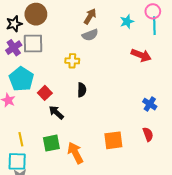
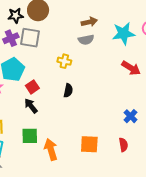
brown arrow: (90, 16) -> (89, 22), turned 35
cyan star: (127, 22) -> (124, 33), size x1.6
black arrow: (56, 112) -> (31, 106), moved

